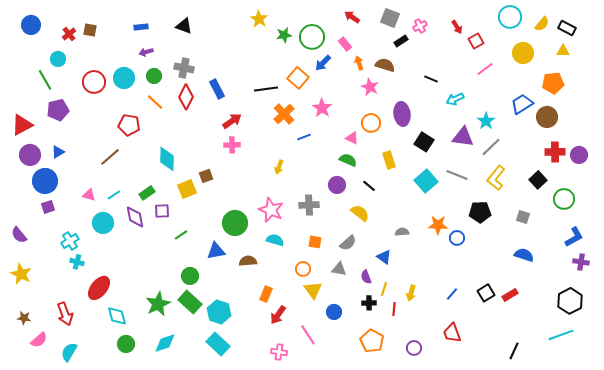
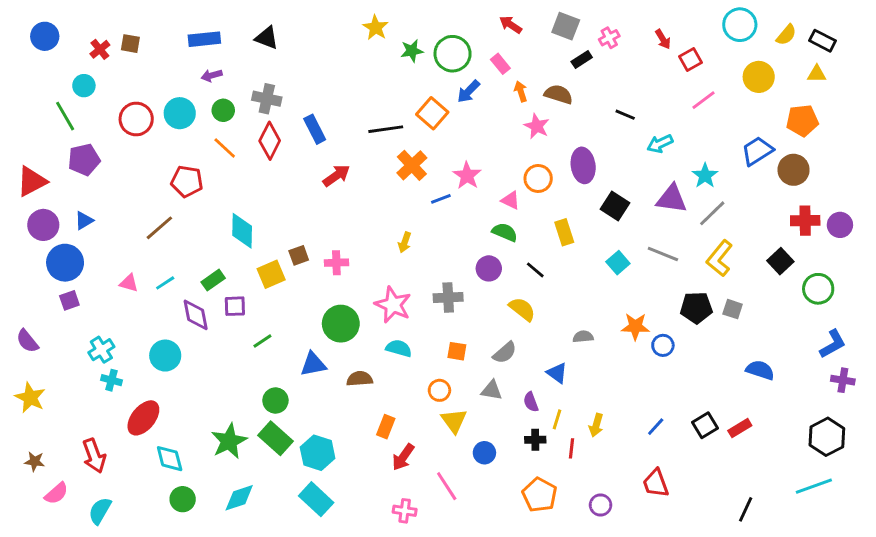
blue rectangle: (141, 27) -> (204, 39), size x1.5
pink star: (322, 108) -> (467, 176), moved
pink cross: (232, 145) -> (336, 263), moved
cyan square: (426, 181) -> (618, 263), size x0.7
gray square: (523, 217) -> (733, 309), moved
cyan circle: (103, 223) -> (165, 356), moved

